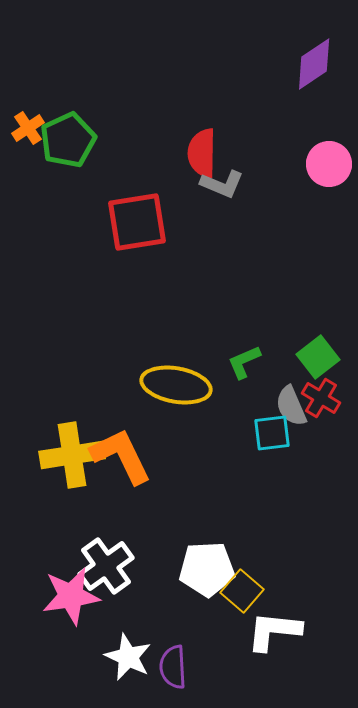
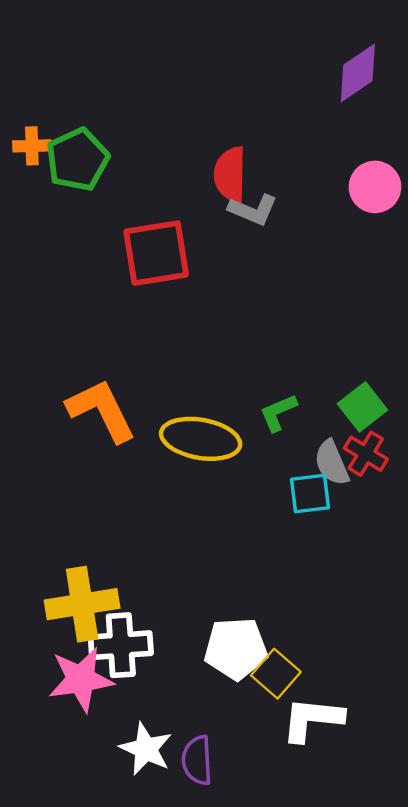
orange cross: (28, 128) -> (32, 146), turned 32
yellow cross: (72, 455) -> (82, 604), moved
orange L-shape: (121, 456) -> (101, 410), moved
white cross: (106, 566) -> (121, 645), turned 32

